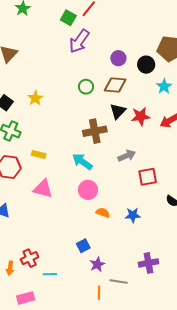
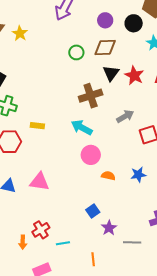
yellow star: (35, 98) -> (20, 33), moved
red star: (141, 116) -> (134, 75), turned -30
pink triangle: (43, 189) -> (39, 182), moved
orange line: (99, 293) -> (93, 259), moved

